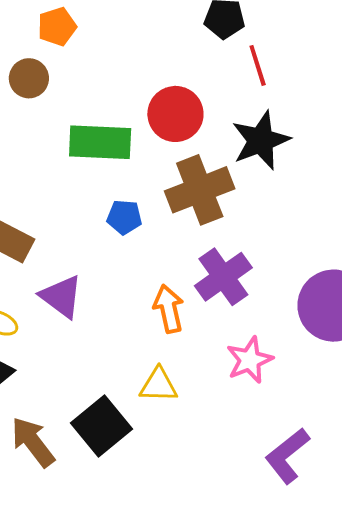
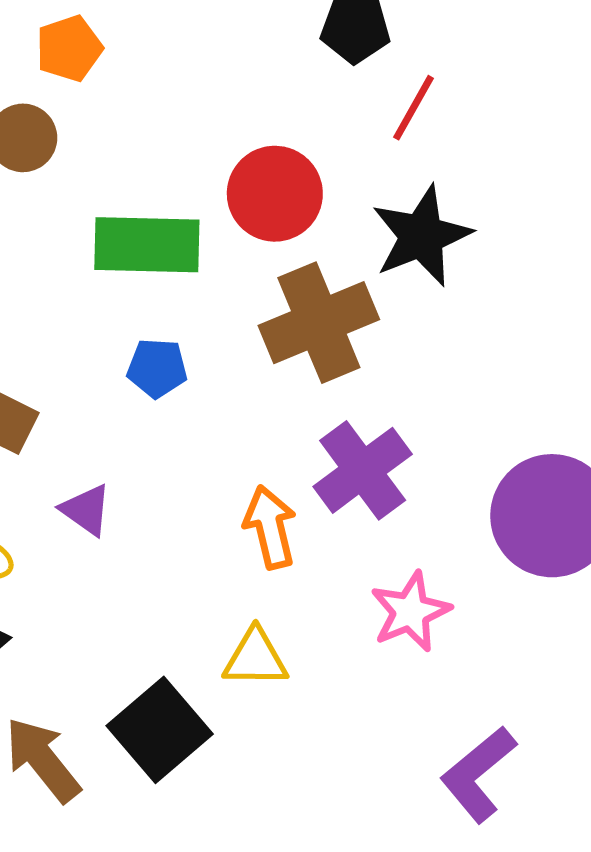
red line: (258, 65) -> (414, 108), turned 48
blue pentagon: (124, 217) -> (157, 368), moved
purple triangle: (61, 296) -> (86, 510), size x0.7

